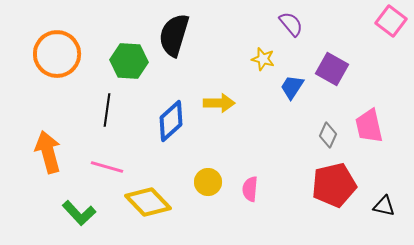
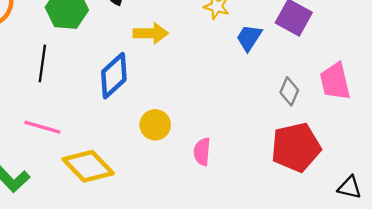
yellow arrow: (219, 103) -> (151, 33), moved
yellow circle: (208, 182) -> (155, 125), moved
black triangle: (384, 206) -> (350, 187), moved

